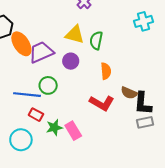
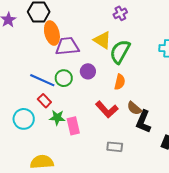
green semicircle: (96, 40) -> (120, 52), size x1.4
purple circle: (71, 61) -> (88, 71), moved
gray rectangle: (145, 122) -> (115, 147), moved

